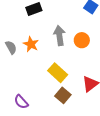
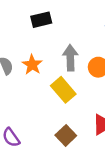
yellow rectangle: (58, 73) -> (63, 90), moved

